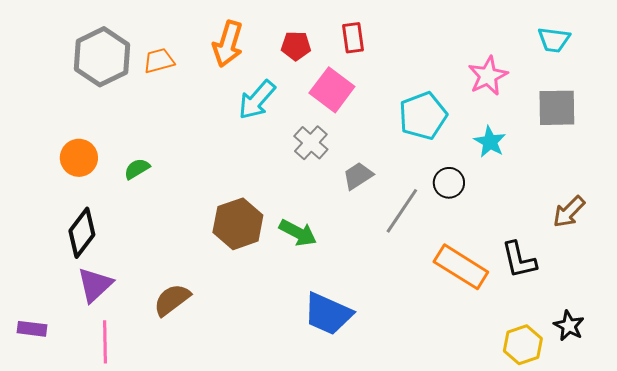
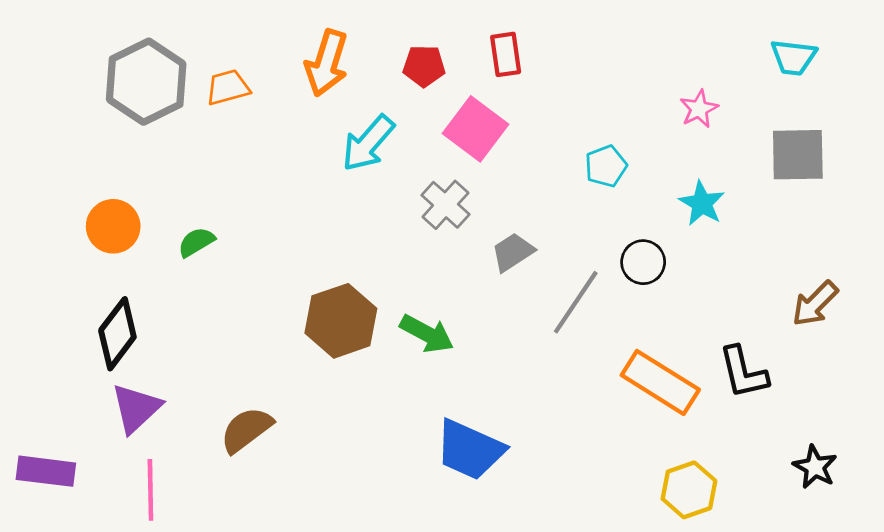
pink star: (488, 76) -> (699, 109), size x0.7
cyan pentagon: (423, 116) -> (606, 166), size x0.6
purple rectangle: (32, 329) -> (46, 471), size x1.4
yellow hexagon: (523, 345) -> (689, 490), moved

